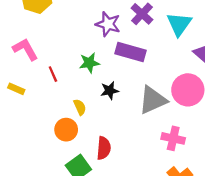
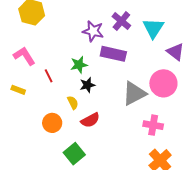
black star: (110, 91) -> (87, 85), moved
orange circle: (66, 130) -> (52, 123), moved
red semicircle: (104, 148) -> (90, 120), moved, turned 60

